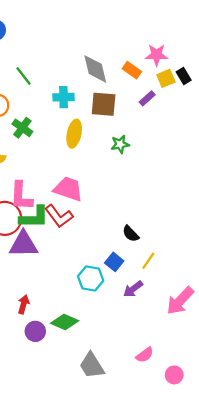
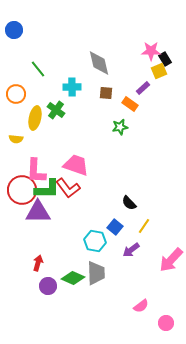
orange rectangle: (132, 70) -> (130, 104), moved
black rectangle: (184, 76) -> (165, 59), moved
brown square: (104, 104) -> (106, 93), size x0.6
green cross: (22, 128) -> (56, 110), moved
yellow ellipse: (74, 134) -> (35, 118), moved
gray trapezoid: (92, 366) -> (96, 273), moved, turned -150

